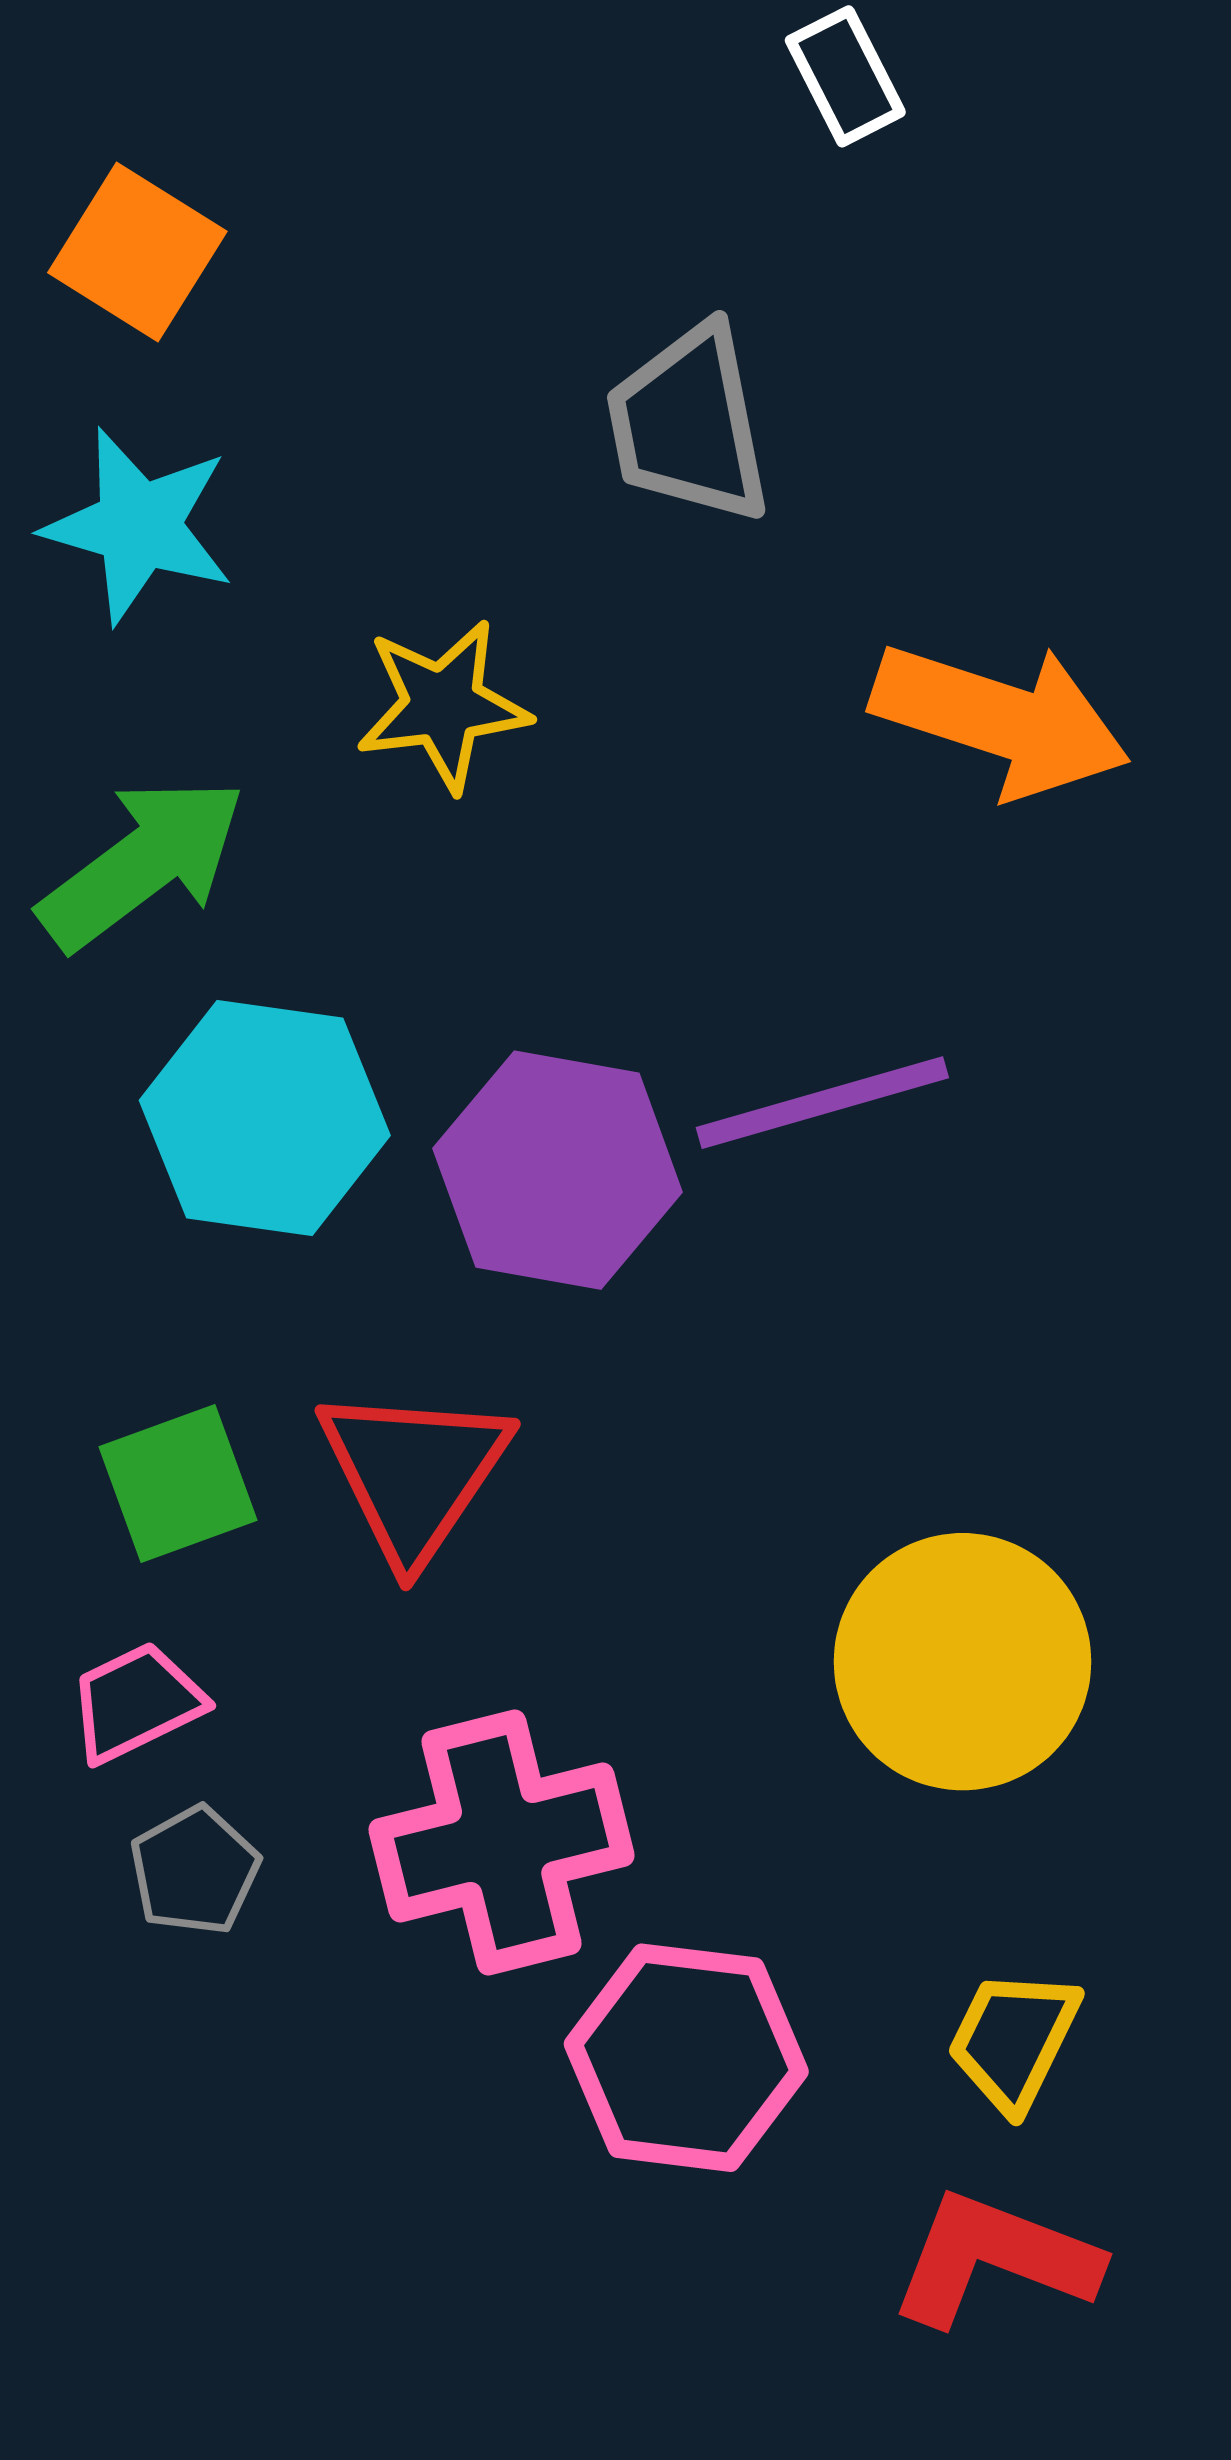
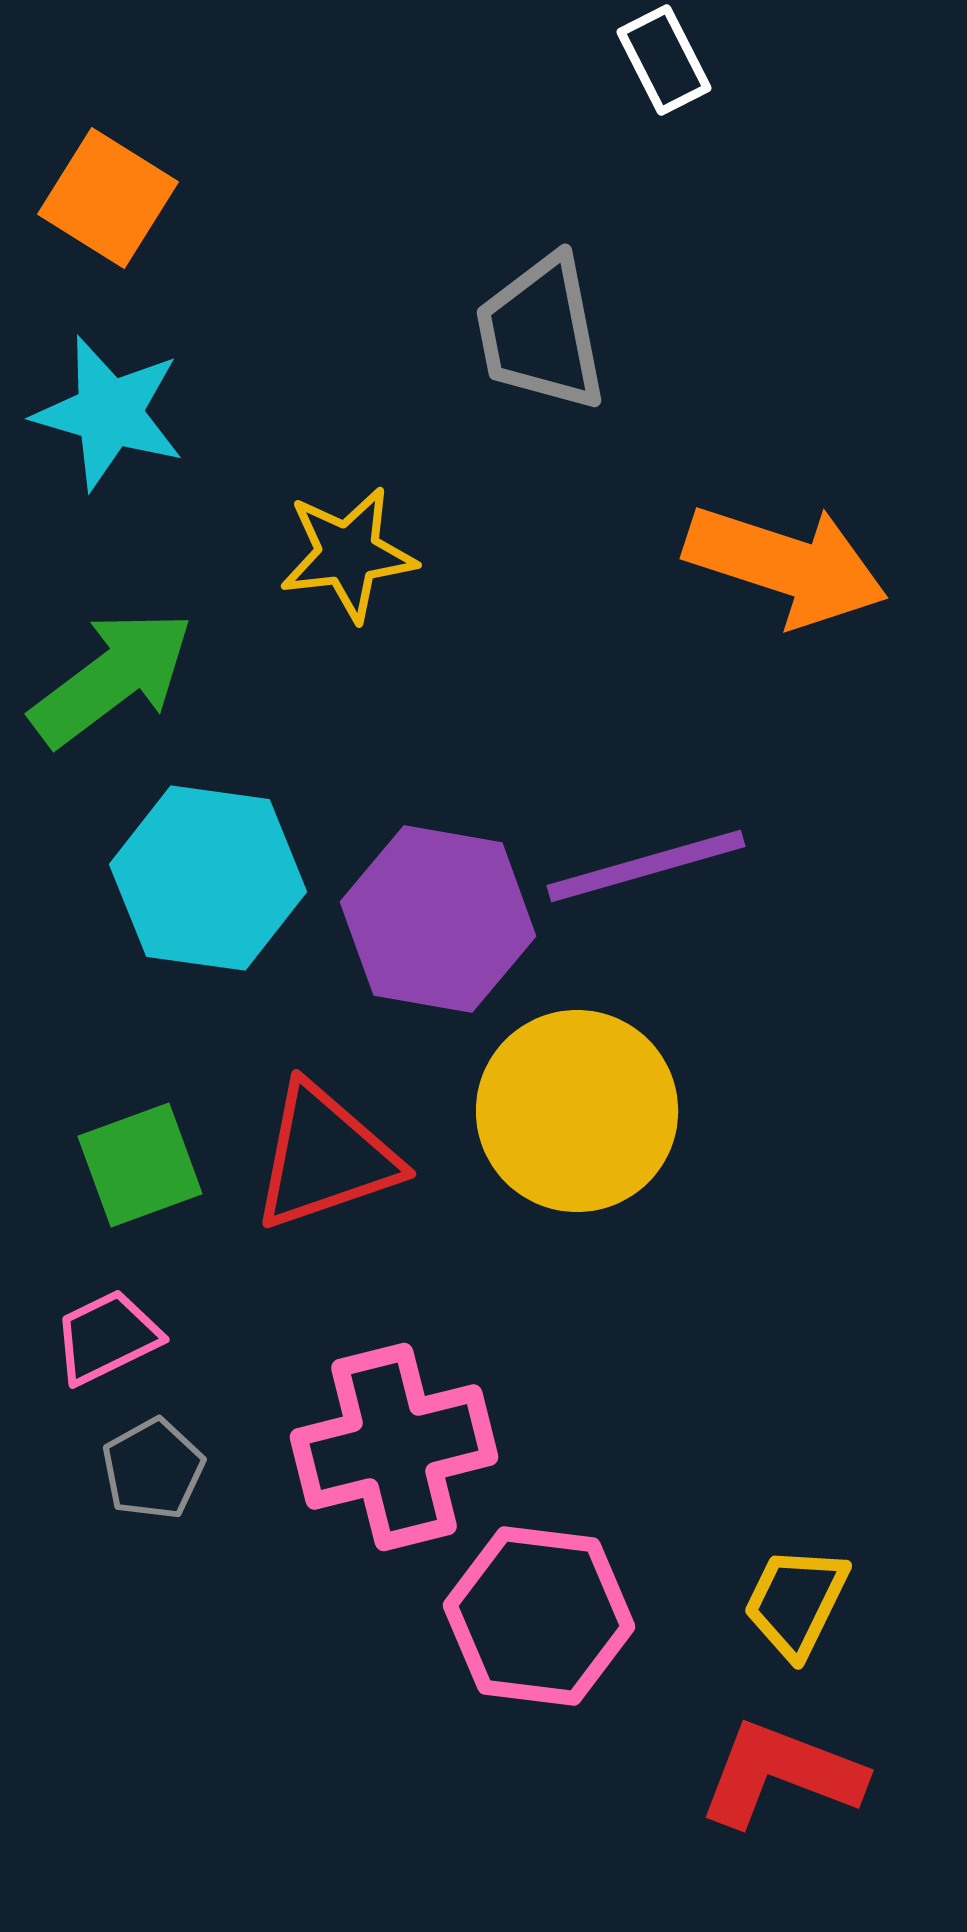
red triangle: (414, 1473) -> (325, 1157), turned 37
yellow circle: (963, 1662) -> (577, 1111), moved

